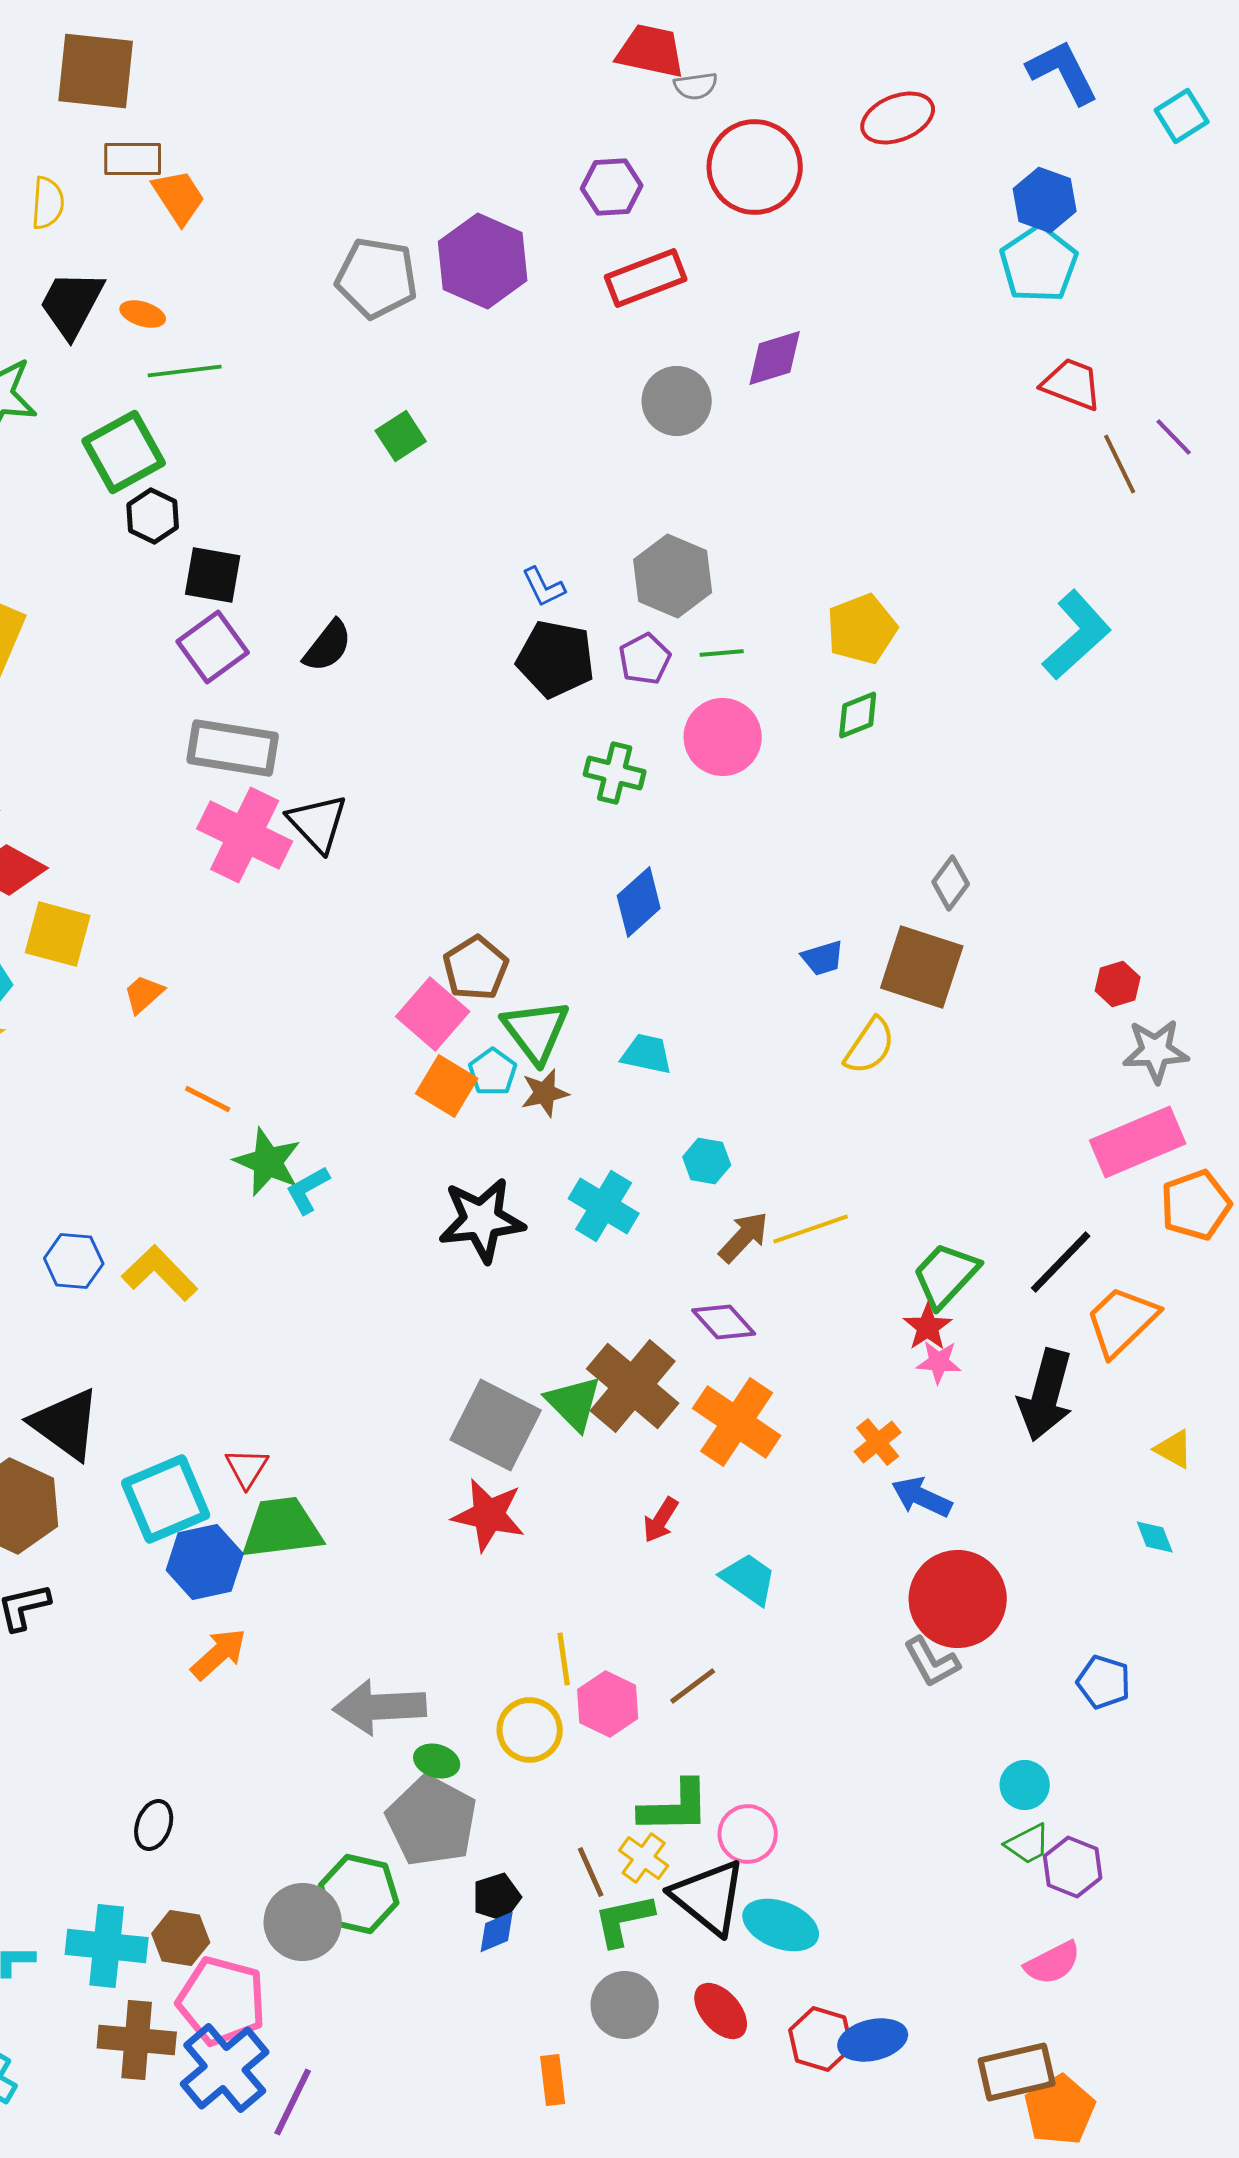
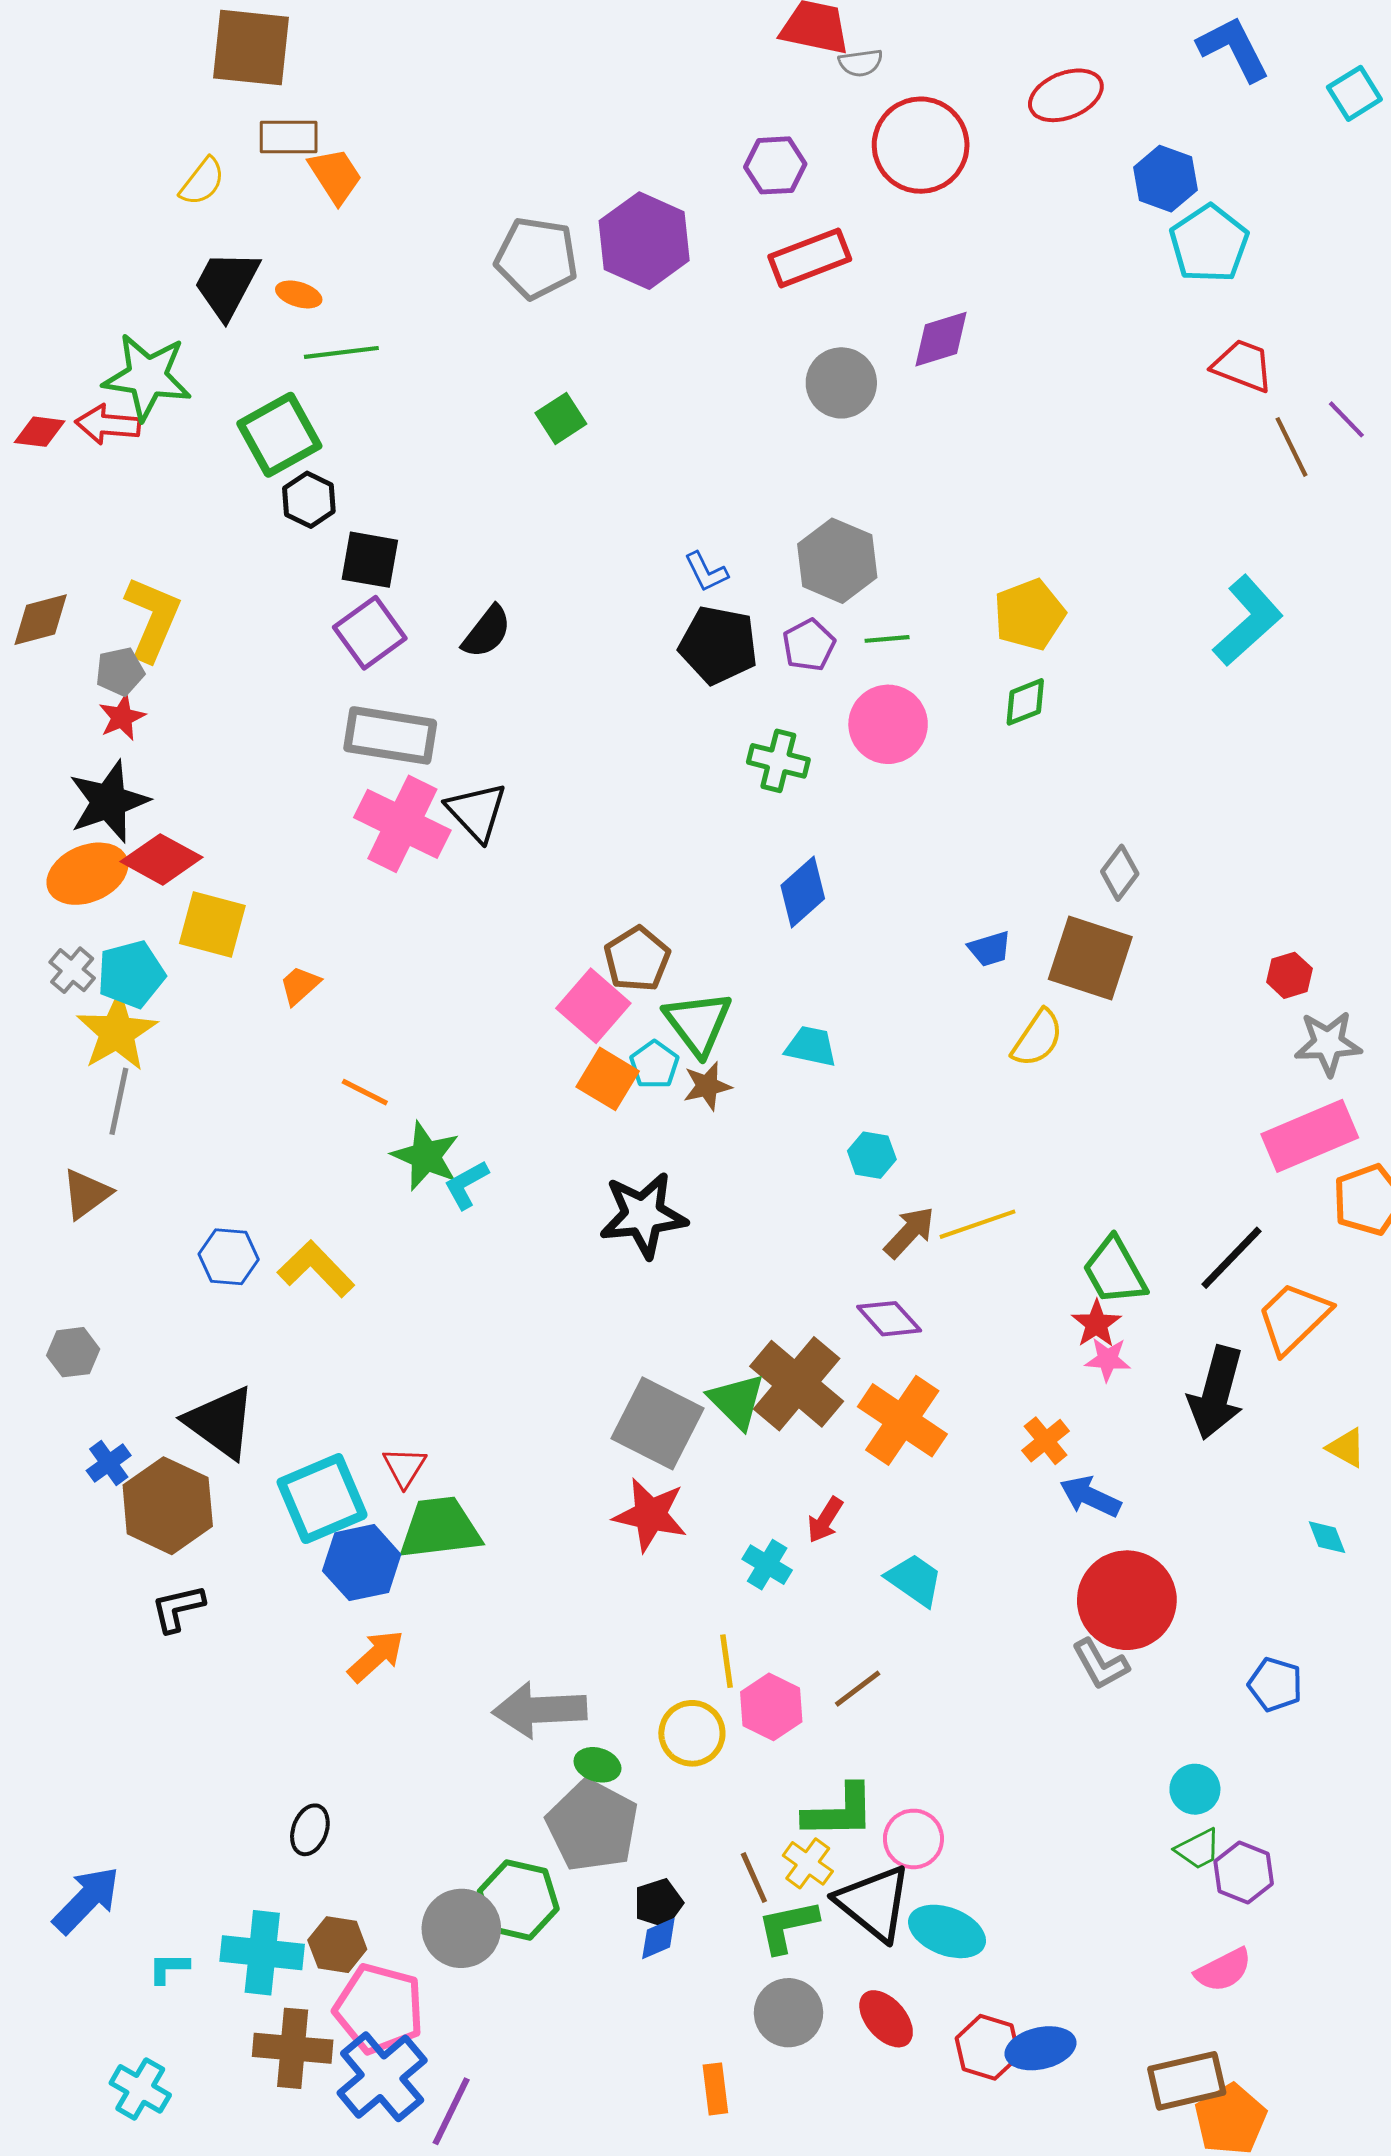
blue hexagon: (1045, 200) -> (1165, 179), moved
yellow semicircle: (48, 203) -> (202, 182), turned 34
cyan cross: (604, 1206) -> (767, 1565), moved, size x0.7
green trapezoid: (946, 1275) -> (1115, 1271), turned -72

